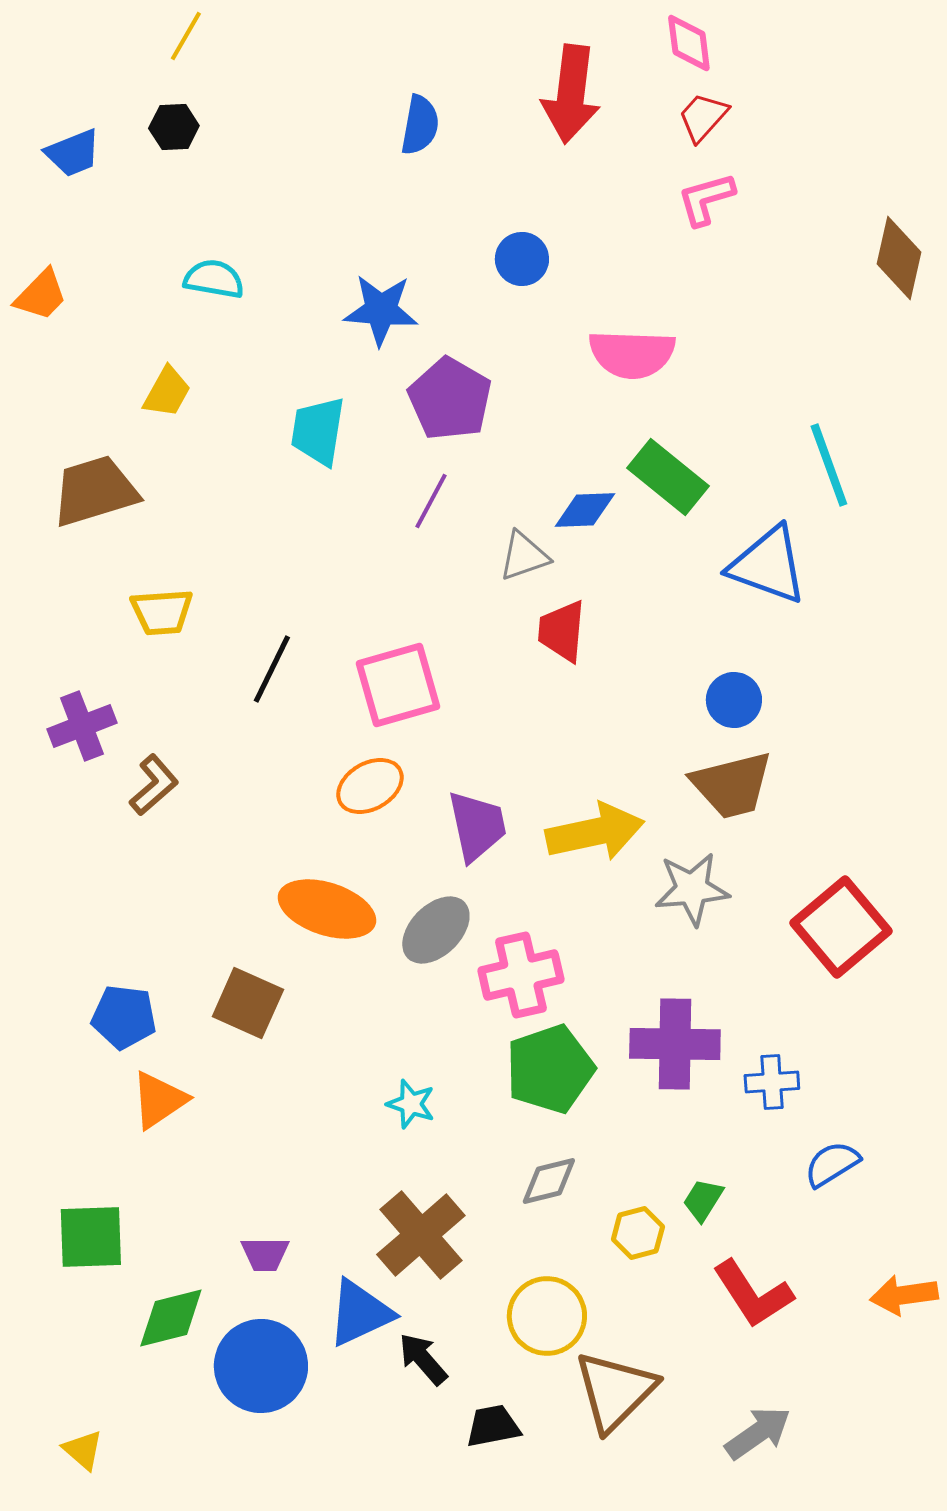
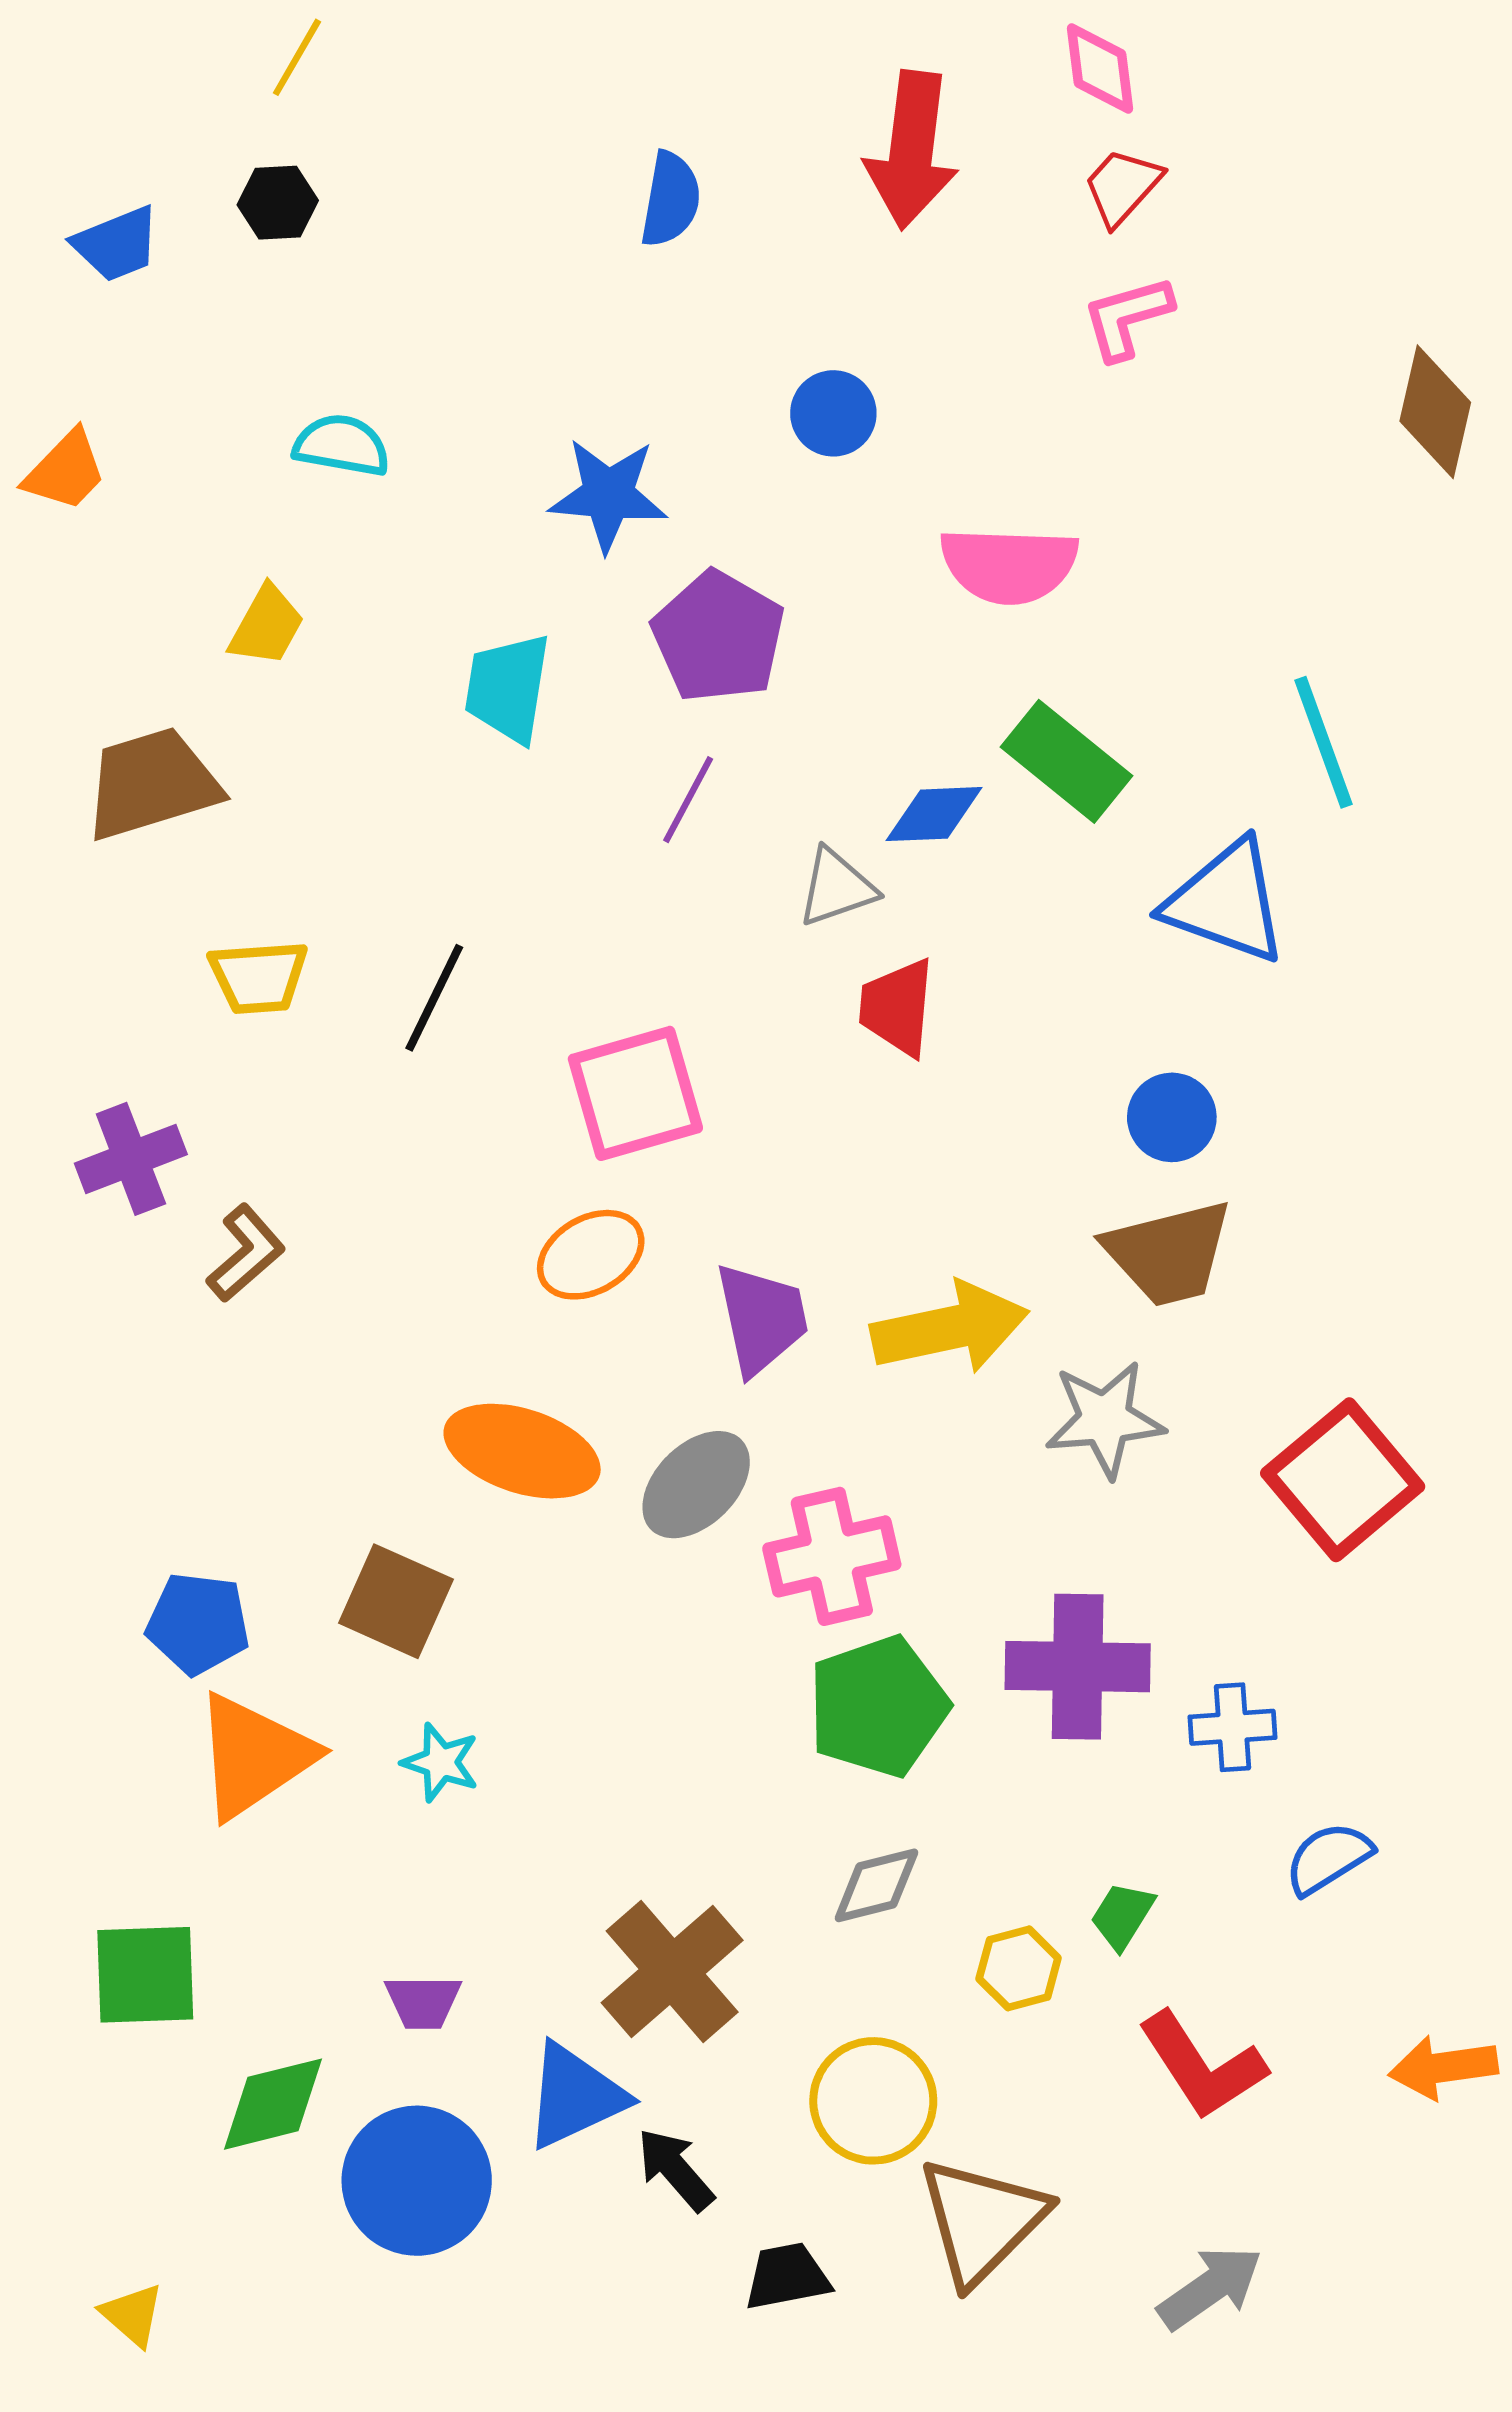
black line: (272, 669) -> (434, 998), moved
orange triangle: (159, 1100) -> (254, 1756), size x1.4
cyan star: (411, 1104) -> (441, 1762), moved

